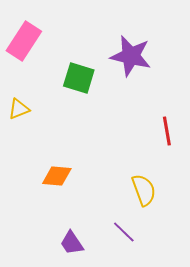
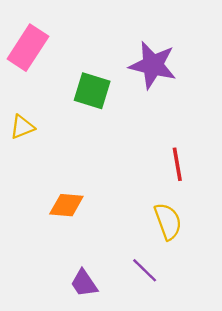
red line: (167, 131) -> (177, 164), moved

